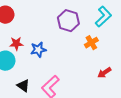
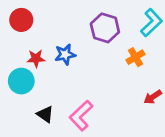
blue star: (38, 50) -> (65, 54), moved

